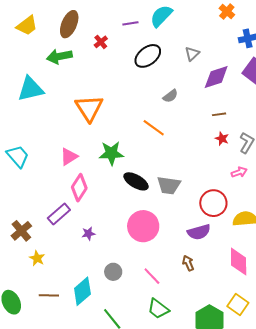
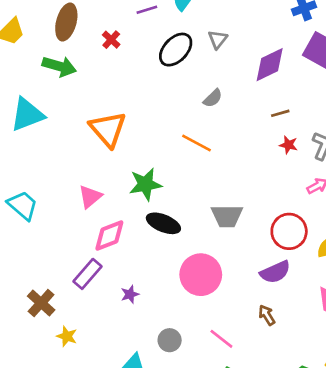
gray triangle: (192, 54) -> (218, 39), moved
green arrow: (59, 56) -> (59, 66), turned -145
black ellipse: (136, 181) -> (163, 223), moved
pink diamond: (79, 188) -> (109, 235), turned 44

